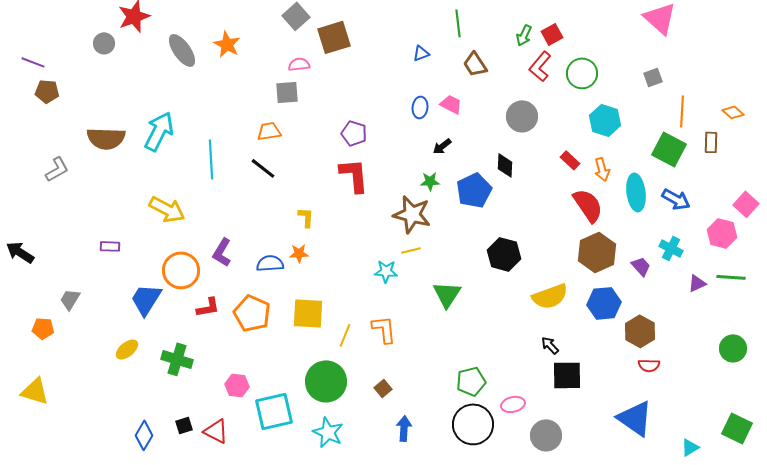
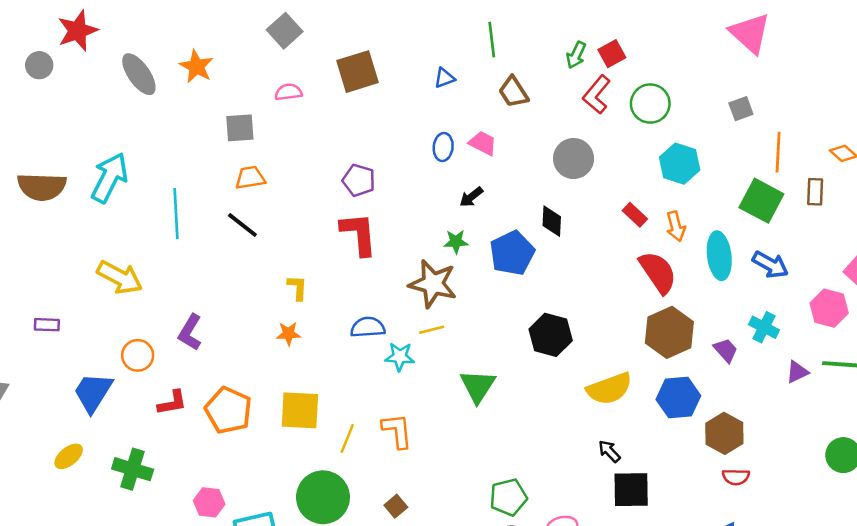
brown square: (334, 37) -> (358, 72), moved
gray square: (287, 92) -> (240, 128), moved
blue semicircle: (270, 263) -> (368, 327), moved
orange circle: (181, 270) -> (138, 355), size x0.7

